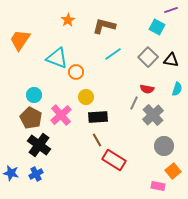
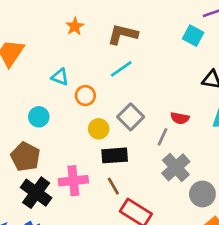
cyan line: (113, 54) -> (121, 69), moved
gray square: (148, 57) -> (131, 117), moved
cyan triangle: (57, 58) -> (60, 77), size x0.6
cyan circle: (34, 95) -> (39, 117), moved
pink cross: (61, 115) -> (73, 181), moved, turned 35
gray cross: (153, 115) -> (176, 167), moved

